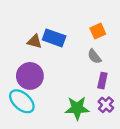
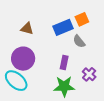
blue rectangle: (54, 38) -> (63, 27), moved, turned -42
purple rectangle: (102, 81) -> (64, 62), moved
purple cross: (106, 105) -> (89, 74), moved

